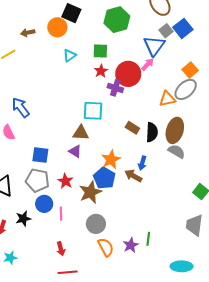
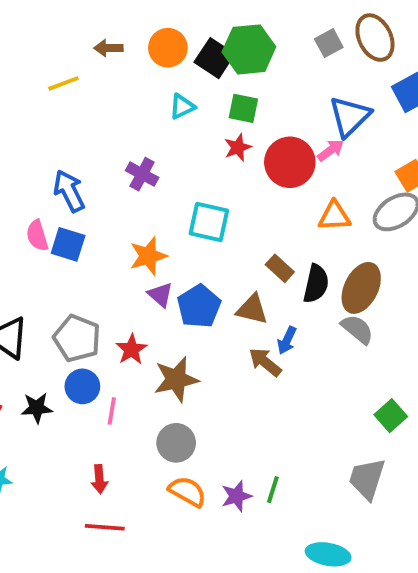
black square: (71, 13) -> (214, 58), moved
green hexagon: (117, 20) -> (249, 49), moved
gray square: (166, 31) -> (329, 43), moved
purple cross: (115, 88) -> (142, 174), moved
orange triangle: (167, 99) -> (334, 216), moved
brown triangle: (81, 133) -> (252, 309), moved
blue square: (40, 155) -> (68, 244), moved
orange star: (111, 160) -> (148, 256), moved
blue pentagon: (104, 178) -> (199, 306), moved
orange semicircle: (106, 247) -> (187, 491), turned -42

